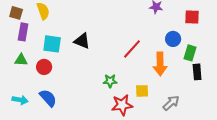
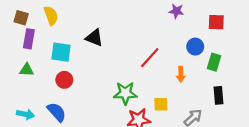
black triangle: (82, 41) -> (94, 38), moved
orange arrow: (160, 64) -> (181, 74), size x0.6
red circle: (44, 67) -> (64, 80), moved
black rectangle: (197, 72) -> (218, 95), moved
green star: (110, 81) -> (125, 93), size x1.5

